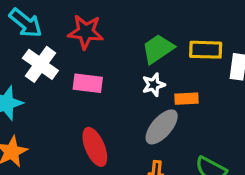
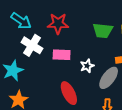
green trapezoid: (158, 49) -> (103, 31), turned -135
white star: (154, 85) -> (87, 66), moved

